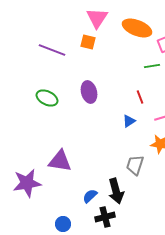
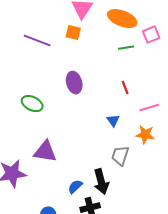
green line: (152, 66) -> (126, 48), moved
green ellipse: (47, 98) -> (32, 104), moved
blue triangle: (129, 121) -> (113, 121), moved, turned -32

